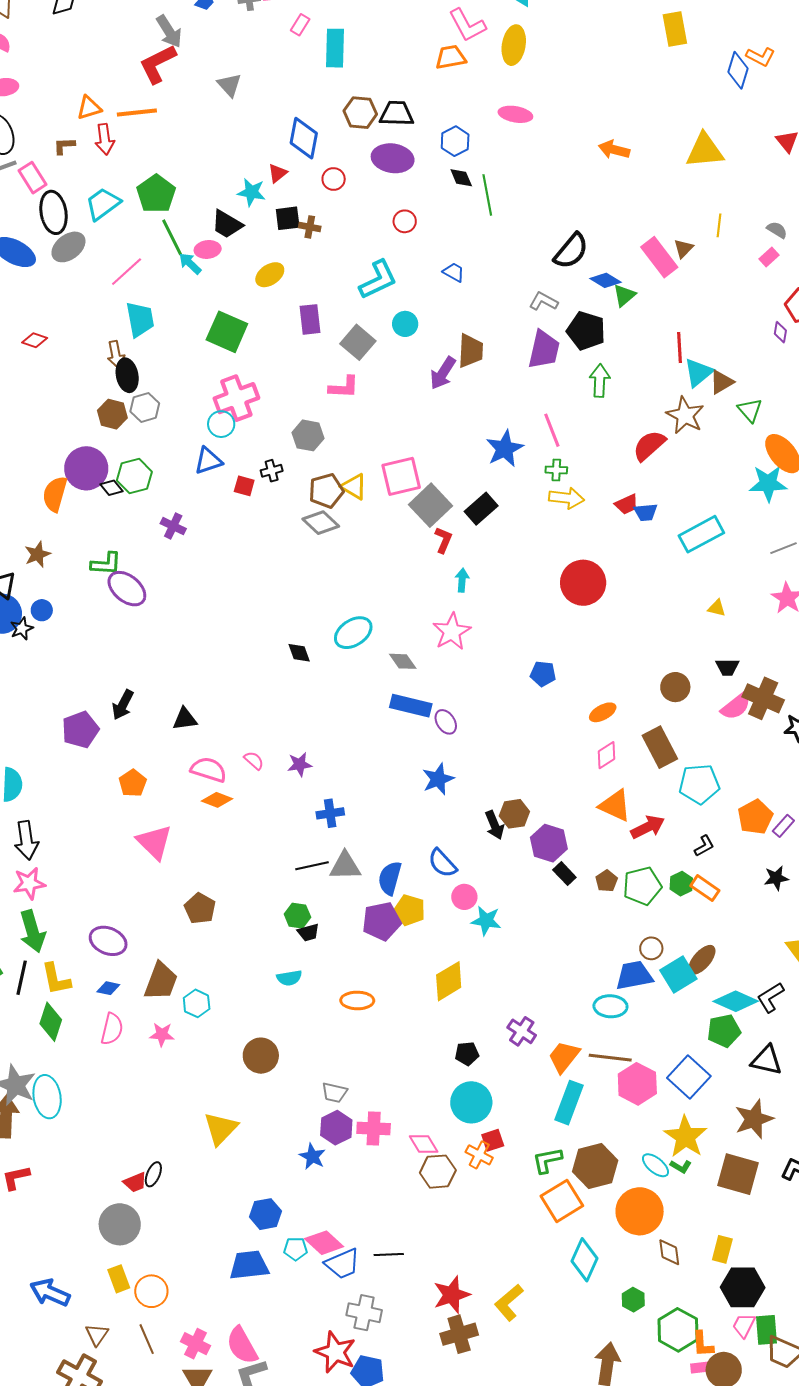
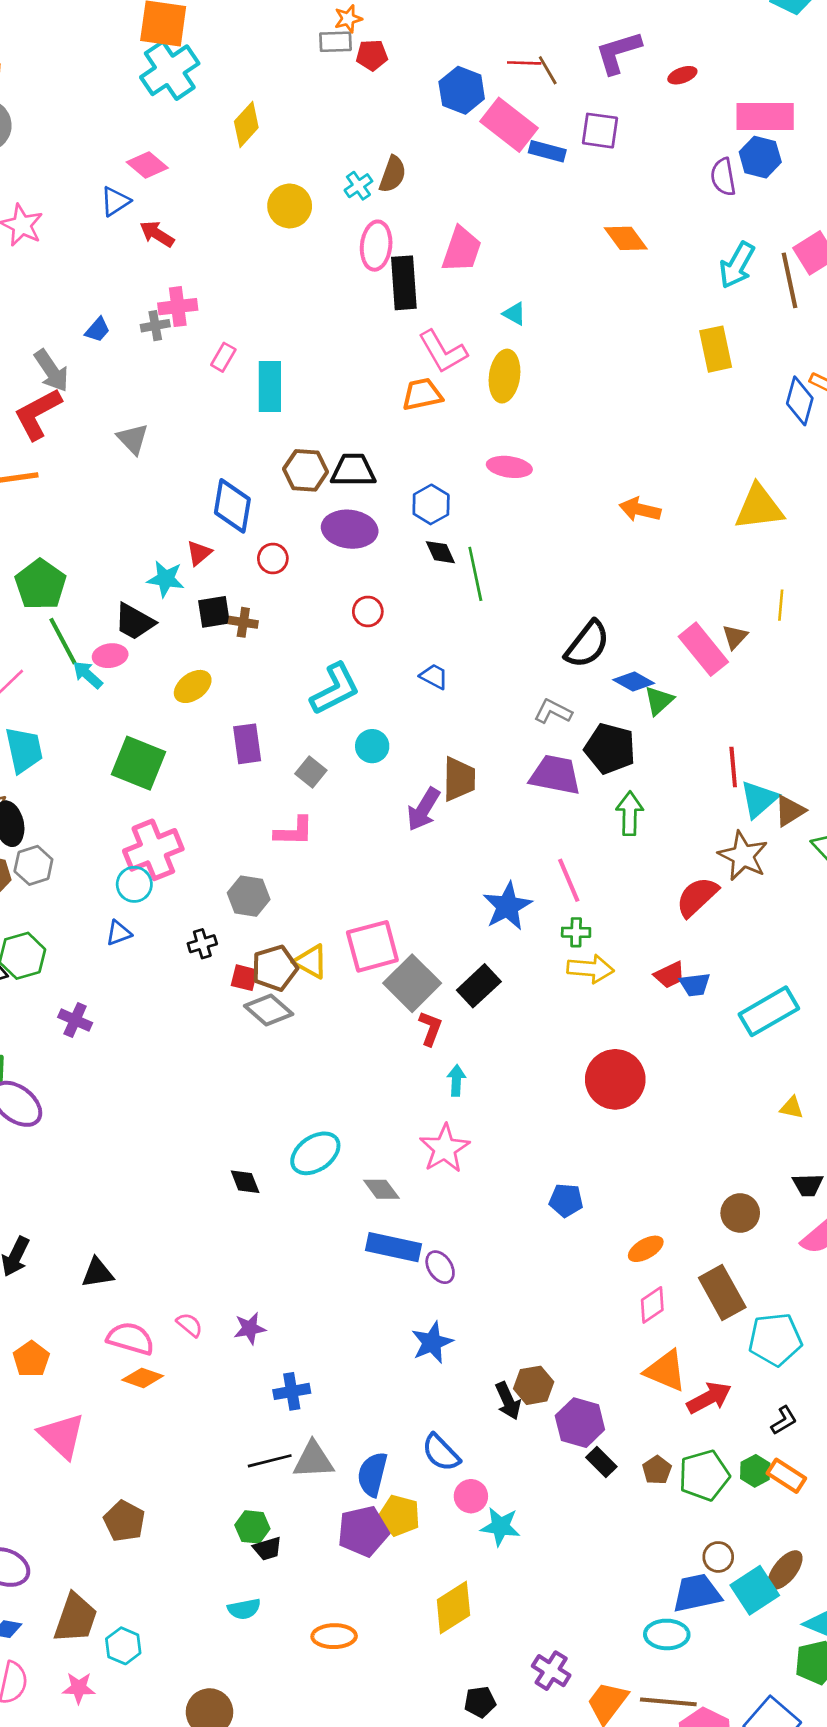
gray square: (358, 342) -> (311, 772), size x0.7
purple trapezoid: (544, 350) -> (555, 775), turned -90
blue triangle: (208, 461) -> (119, 933), size x0.7
red square: (244, 486) -> (244, 978), moved

